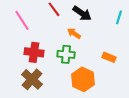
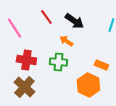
orange hexagon: (83, 79) -> (88, 85), moved

